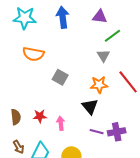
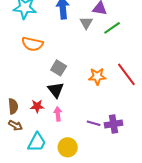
gray triangle: (103, 56) -> (86, 23), moved
black triangle: (90, 107) -> (56, 90), moved
brown arrow: (19, 147) -> (15, 125), moved, turned -32

